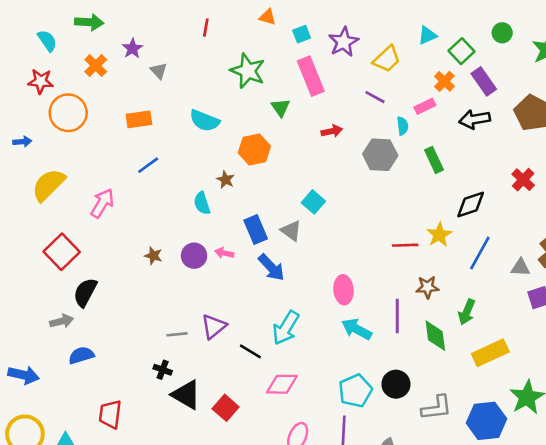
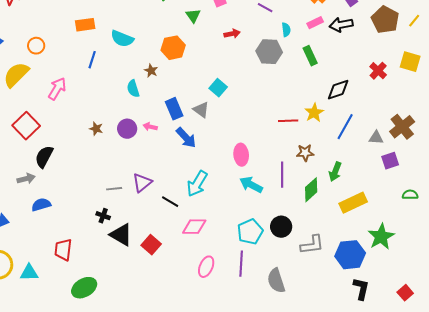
pink rectangle: (425, 106) -> (315, 23), moved
orange circle: (68, 113) -> (36, 46), moved, size x0.6
cyan semicircle: (205, 121) -> (122, 39), moved
blue line: (148, 165) -> (92, 60), turned -36
green diamond: (435, 336) -> (311, 190), turned 55

